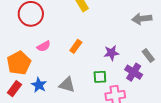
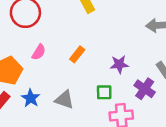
pink semicircle: (44, 46) -> (39, 52), turned -32

